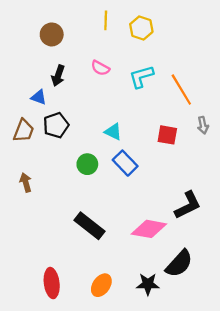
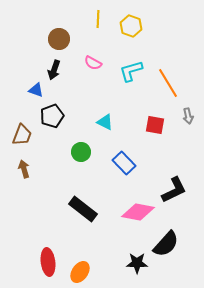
brown circle: (52, 34) -> (59, 39), moved
brown trapezoid: (24, 131) -> (22, 135), moved
blue rectangle: (125, 163) -> (124, 163), moved
orange ellipse: (101, 285) -> (80, 272), moved

